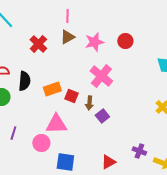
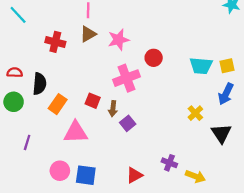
red circle: (125, 41) -> (154, 58), moved
red cross: (38, 44) -> (55, 42), turned -30
pink cross: (101, 76) -> (126, 78), turned 30
orange rectangle: (52, 89) -> (58, 104), moved, turned -36
pink circle: (41, 143) -> (60, 171), moved

